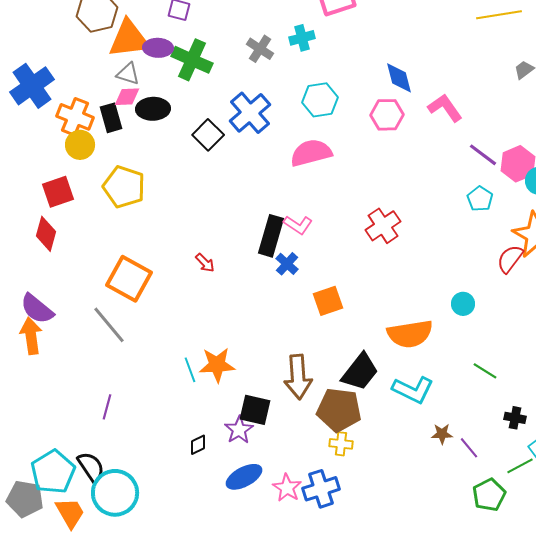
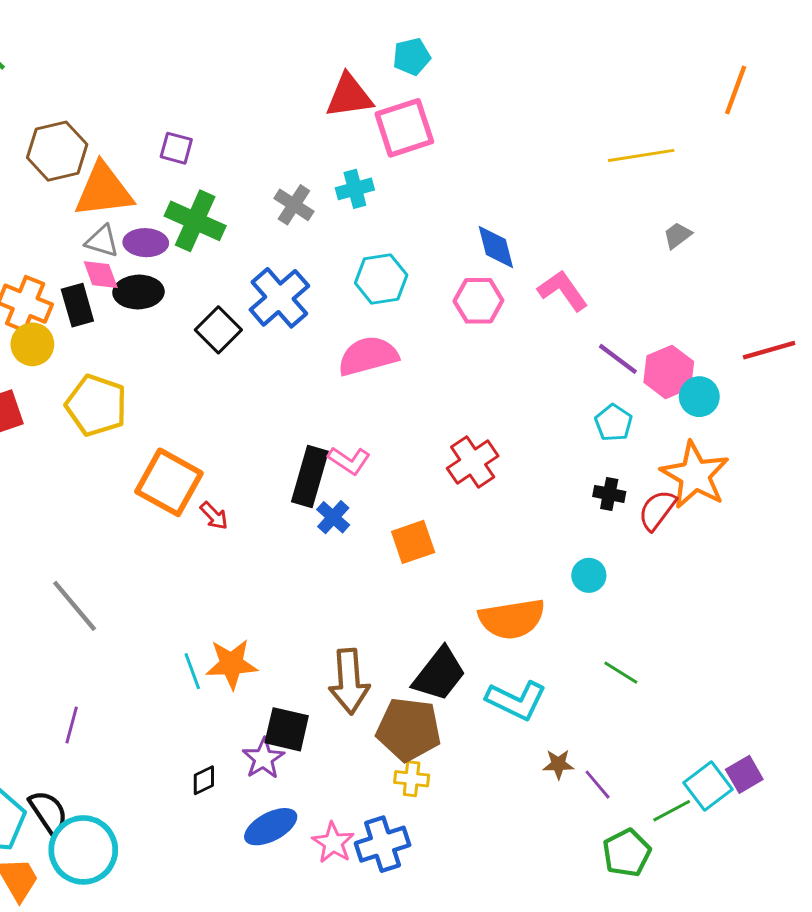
purple ellipse: (158, 48) -> (146, 243), moved
pink diamond: (127, 97) -> (101, 275), turned 72
orange square: (129, 279) -> (169, 482), moved
orange square: (328, 301) -> (413, 542), moved
black cross: (515, 418) -> (609, 494), moved

